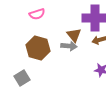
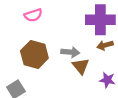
brown triangle: (74, 35) -> (81, 66), moved

